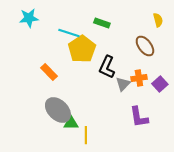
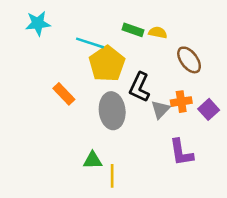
yellow semicircle: (158, 20) -> (158, 33), moved, turned -64
gray ellipse: (58, 110) -> (112, 111), moved, turned 40

